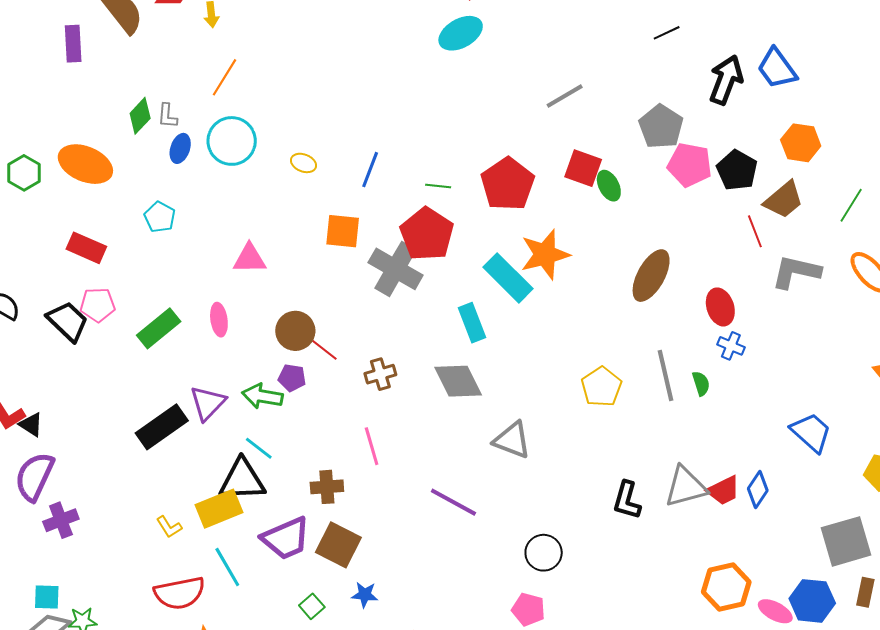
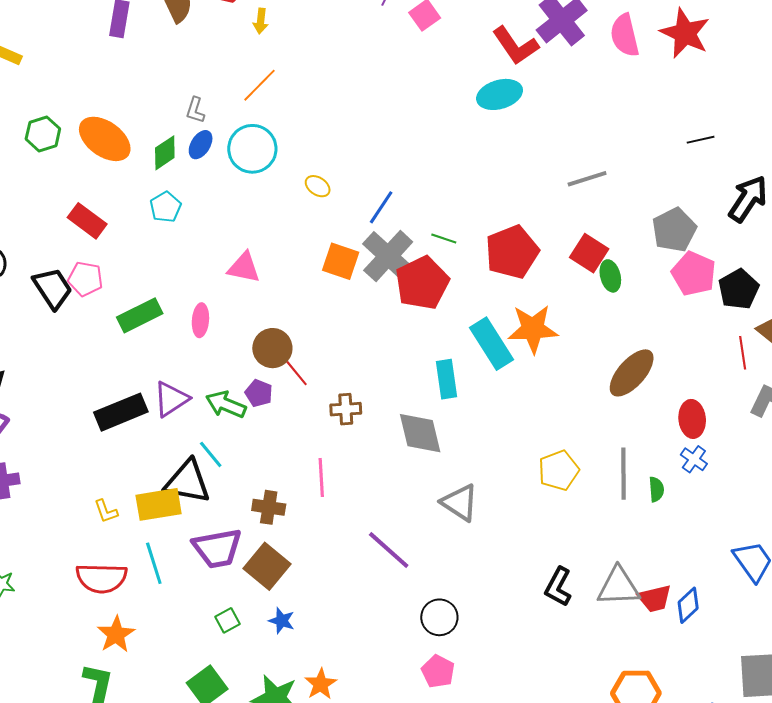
green diamond: (140, 116) -> (165, 153), moved
gray cross: (396, 269) -> (388, 256), moved
black circle: (544, 553) -> (439, 617), moved

